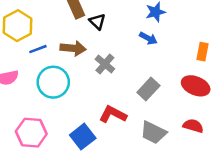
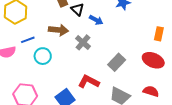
blue arrow: (148, 38) -> (96, 20), moved
blue line: (38, 49) -> (28, 40), moved
cyan circle: (53, 82) -> (43, 56), size x0.7

